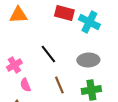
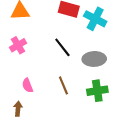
black line: (48, 54) -> (62, 47), moved
pink cross: (14, 65) -> (18, 45), moved

